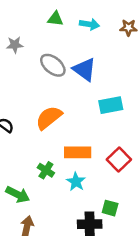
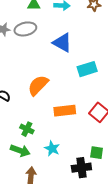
gray ellipse: (53, 65) -> (25, 29), moved, turned -45
green cross: (46, 170) -> (27, 129), moved
cyan star: (76, 182) -> (52, 148), moved

